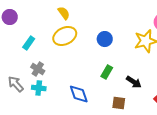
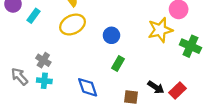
blue circle: (105, 39) -> (111, 35), moved
cyan rectangle: (29, 43) -> (34, 16), moved
black arrow: (134, 82) -> (156, 87), moved

